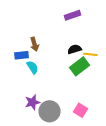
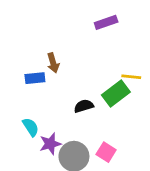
black semicircle: (74, 49) -> (84, 106), moved
cyan semicircle: (32, 67) -> (31, 127), moved
pink square: (80, 110) -> (106, 152), moved

